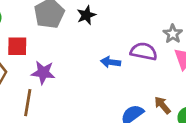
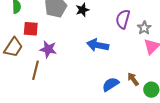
purple semicircle: (144, 51) -> (123, 19), moved, turned -90
blue arrow: (111, 62) -> (98, 45), size x1.5

